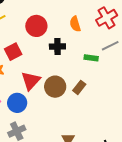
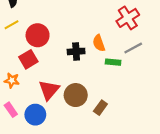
orange semicircle: (75, 24) -> (99, 43), moved
red circle: (36, 26) -> (38, 35), moved
brown rectangle: (79, 87) -> (100, 108), moved

